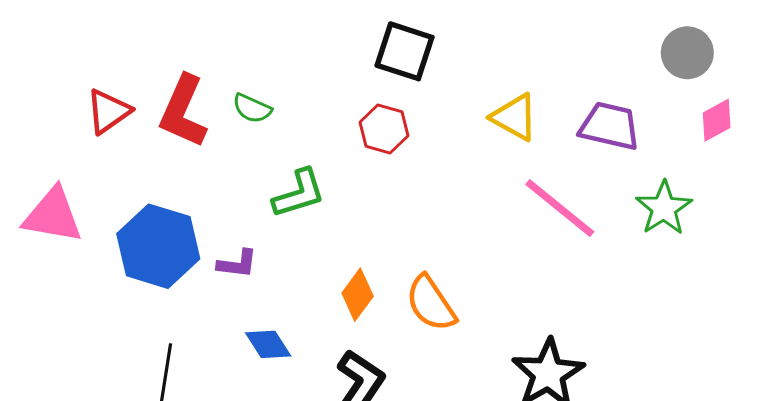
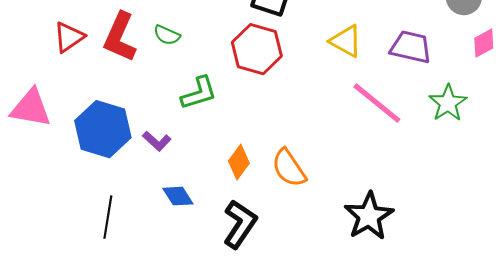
red hexagon: (384, 129) -> (257, 49), size x1.5
purple L-shape: (237, 264) -> (157, 141), turned 36

